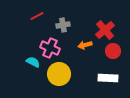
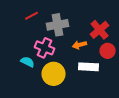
gray cross: (63, 25) -> (58, 25), size x1.5
white rectangle: (108, 78) -> (89, 67), moved

